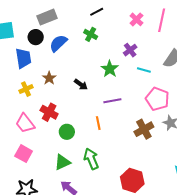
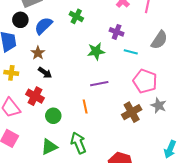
purple cross: (130, 50) -> (117, 32), turned -32
green star: (110, 69) -> (96, 51), turned 30
brown star: (49, 78) -> (38, 53), moved
black arrow: (81, 84) -> (45, 73), moved
yellow cross: (26, 89) -> (11, 73), turned 32

